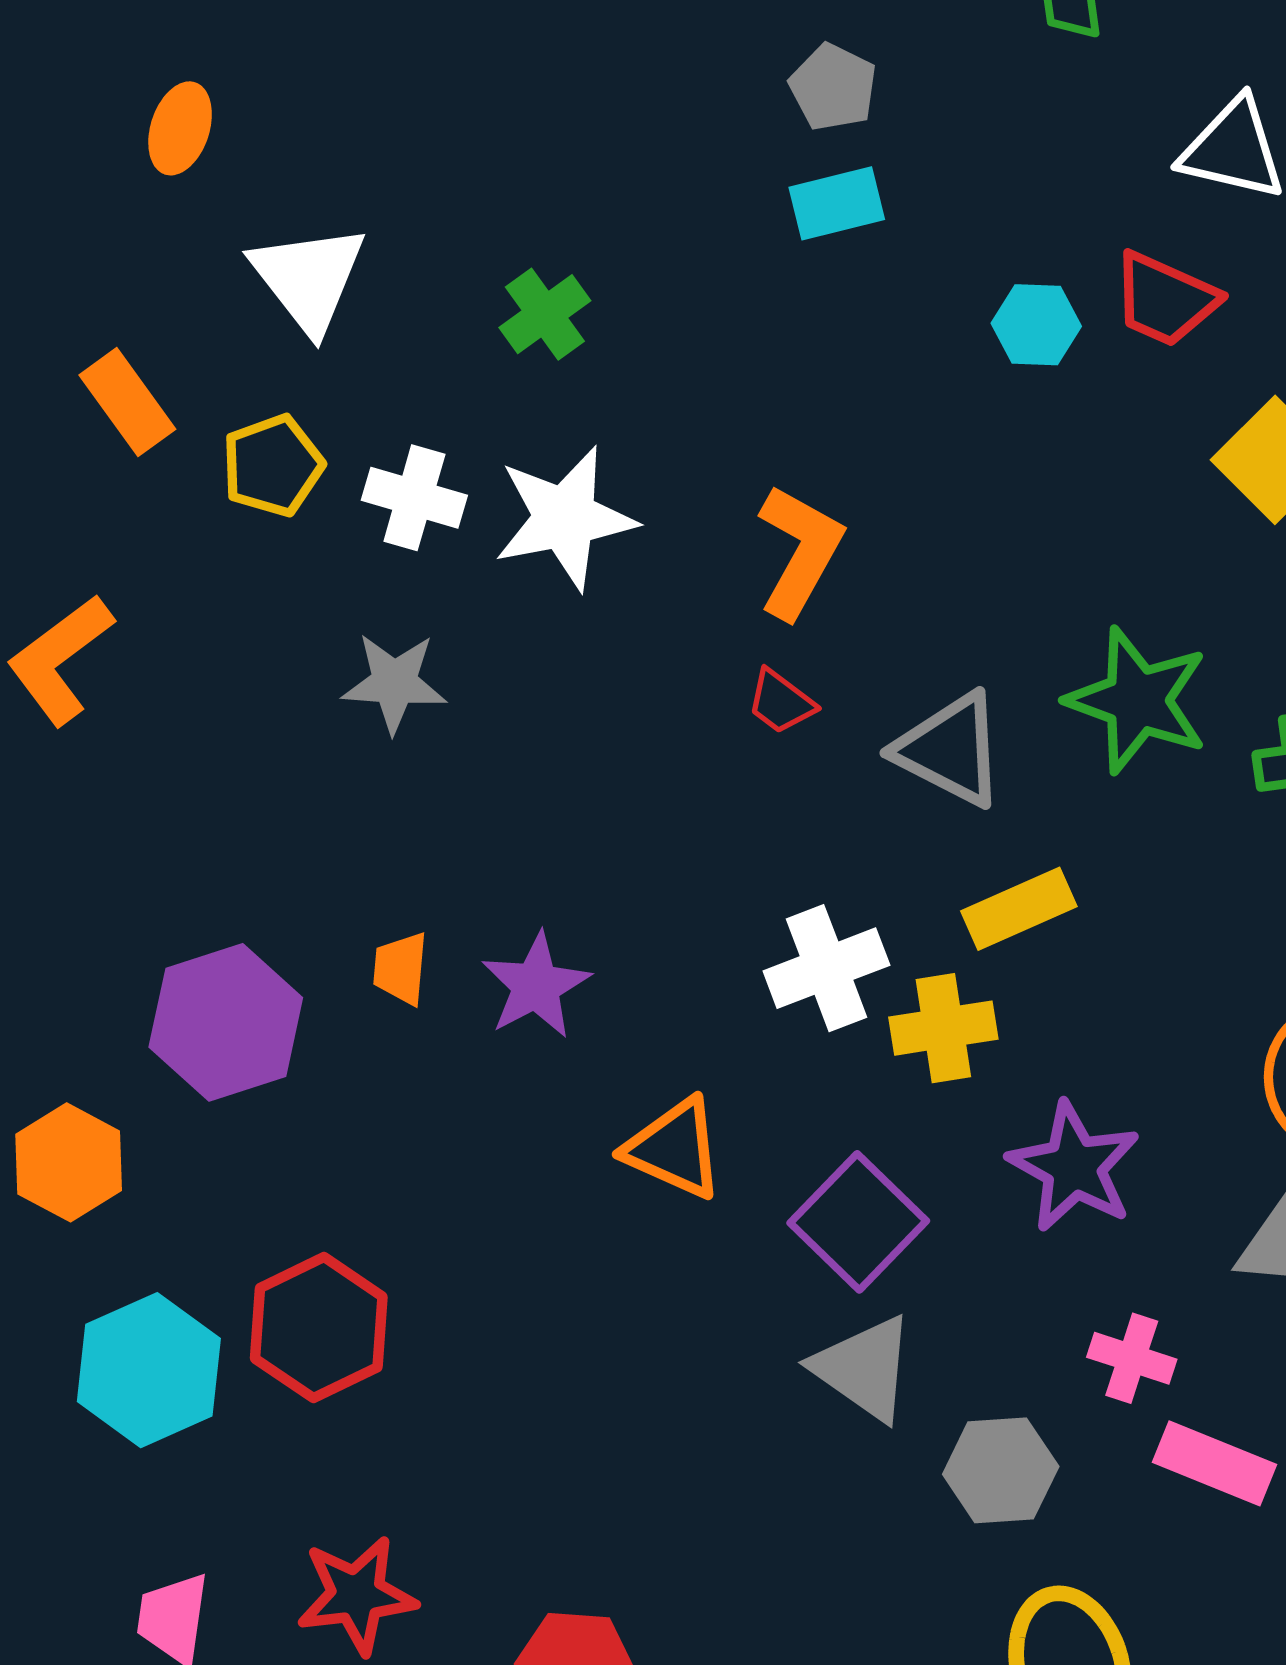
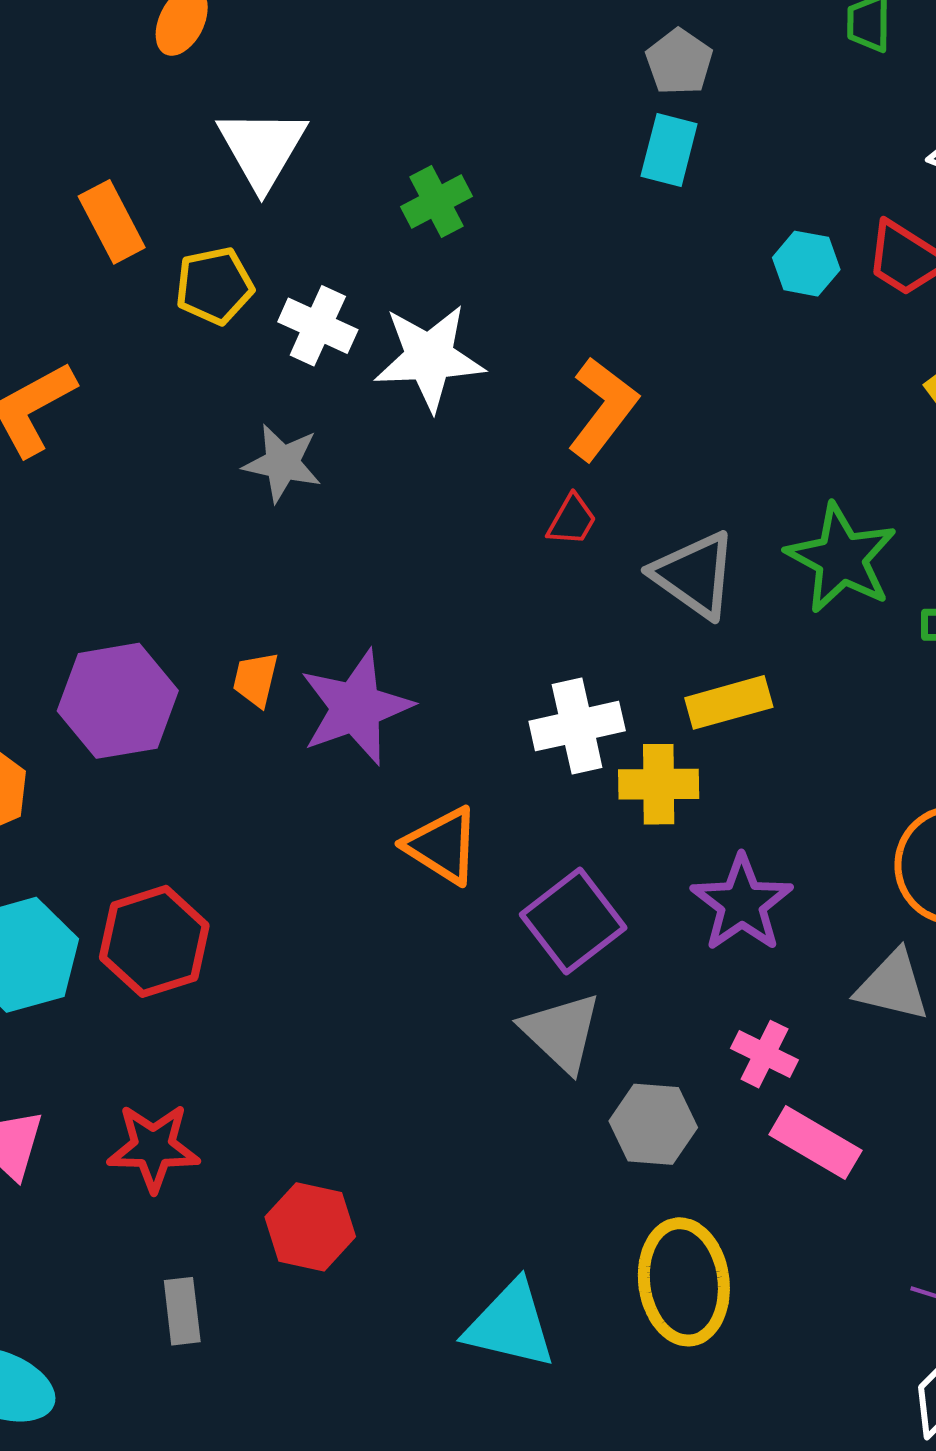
cyan rectangle: (837, 203) -> (669, 150), turned -70
red trapezoid: (781, 702) -> (572, 520), turned -106
purple star: (536, 986) -> (356, 707), size x1.4

